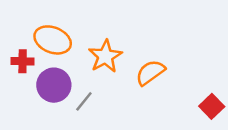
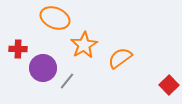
orange ellipse: (53, 40) -> (55, 18), moved

